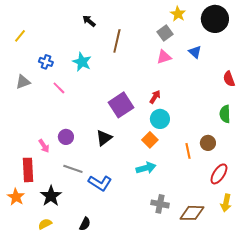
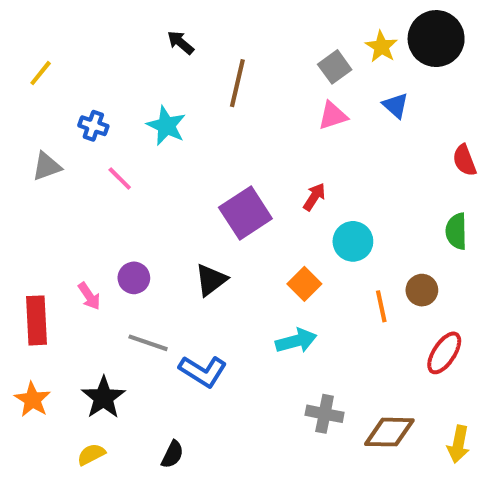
yellow star: (178, 14) -> (381, 47), moved
cyan circle: (160, 119) -> (353, 241), moved
red rectangle: (28, 170) -> (37, 320), moved
yellow arrow: (226, 203) -> (458, 444), moved

